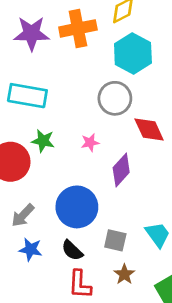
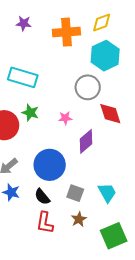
purple star: (32, 33) -> (24, 23), moved, size x0.6

